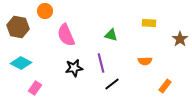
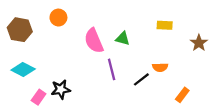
orange circle: (45, 11) -> (58, 18), moved
pink semicircle: (66, 35) -> (94, 41), moved
black star: (74, 68) -> (61, 89), moved
black line: (112, 84) -> (141, 79), moved

